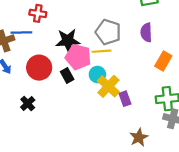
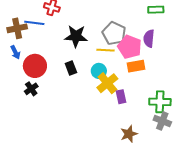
pink pentagon: (78, 57) -> (130, 47), moved
orange rectangle: (163, 61) -> (136, 66), moved, turned 42
red circle: (39, 68) -> (35, 66), moved

